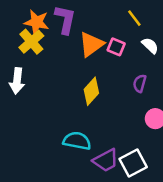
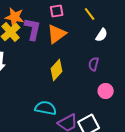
purple L-shape: (65, 19) -> (33, 29), moved
white semicircle: (150, 46) -> (102, 35), turned 80
pink square: (116, 47) -> (57, 11), moved, turned -32

